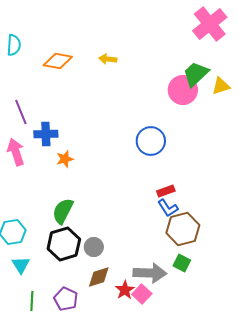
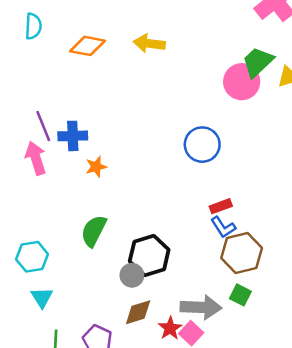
yellow arrow: (108, 59) -> (149, 43), size x1.4
purple line: (21, 112) -> (43, 126), moved
black hexagon: (64, 244) -> (149, 256), moved

